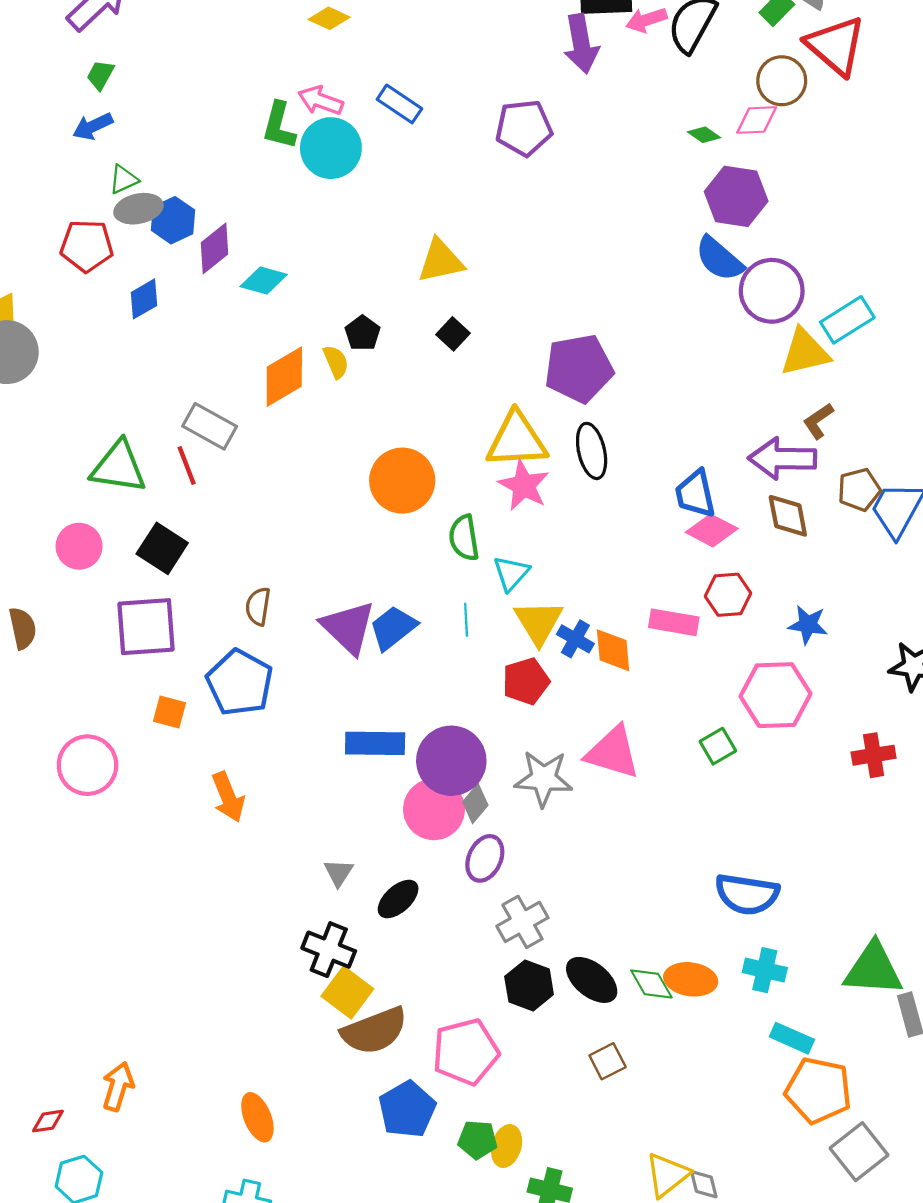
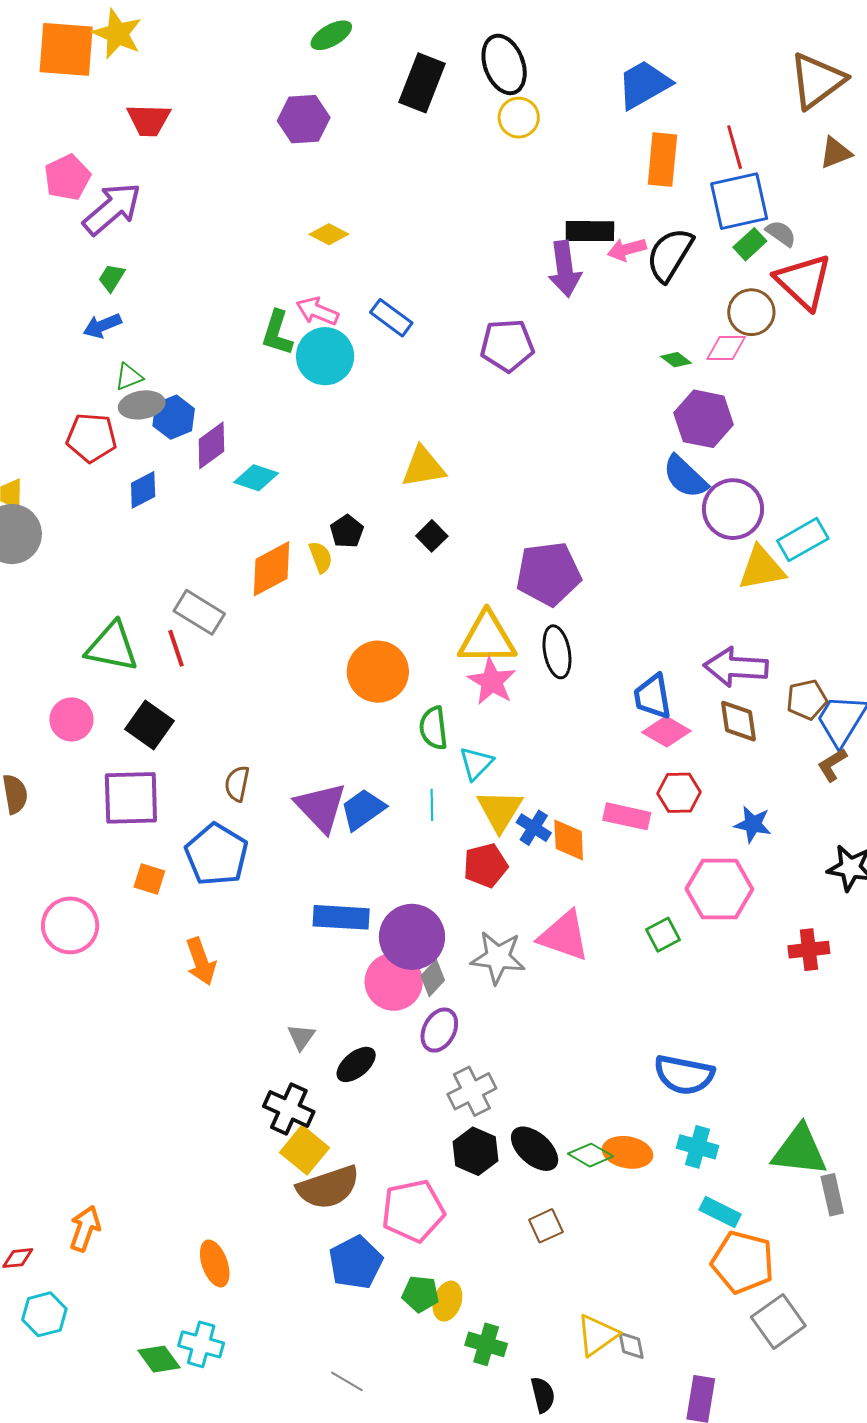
brown L-shape: (818, 421) -> (832, 765), moved
green diamond: (651, 984) -> (590, 1155), turned -33

